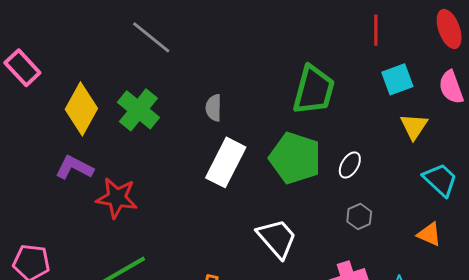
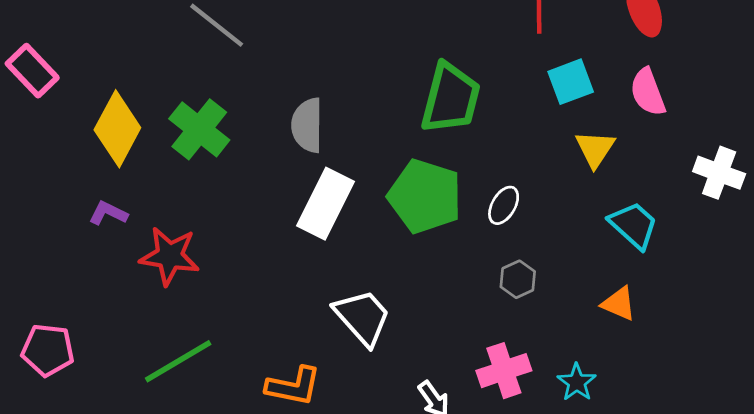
gray semicircle: (214, 108) -> (307, 125), size x1.4
purple L-shape: (74, 168) -> (108, 213), size x0.7
white trapezoid: (277, 238) -> (362, 317), moved

